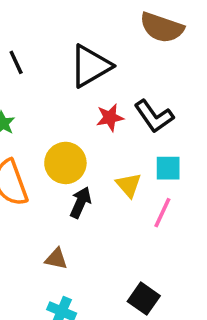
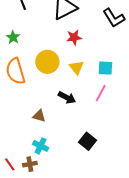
black L-shape: (154, 116) -> (114, 18), moved
yellow triangle: (129, 185) -> (76, 67), moved
black arrow: (81, 202) -> (67, 98), moved, turned 90

